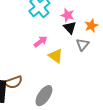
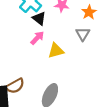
black triangle: (70, 28) -> (39, 18), moved
yellow triangle: (56, 56) -> (56, 51), turned -42

